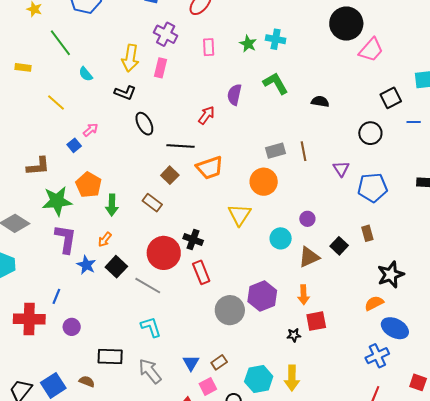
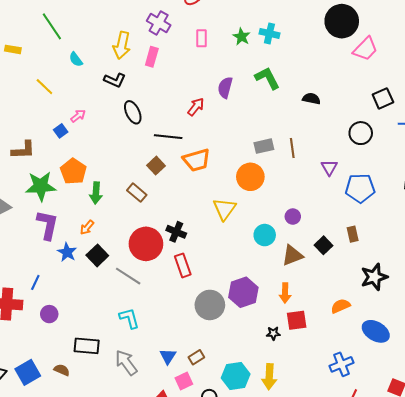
orange semicircle: (374, 303) -> (340, 306), moved
blue cross: (377, 356) -> (341, 364), moved

